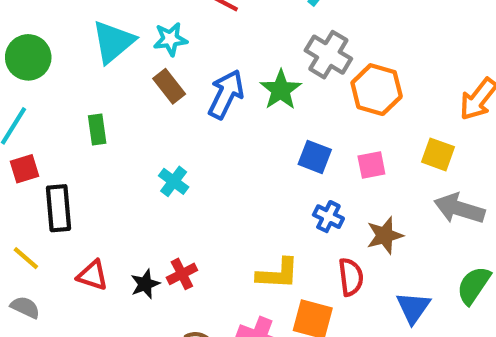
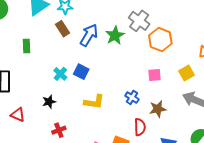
yellow square: (438, 154) -> (187, 73), turned 35
blue square: (315, 157) -> (81, 72), moved
red cross: (182, 274) -> (59, 130), moved
yellow L-shape: (278, 274) -> (94, 102), moved
black star: (145, 284) -> (49, 102), moved

